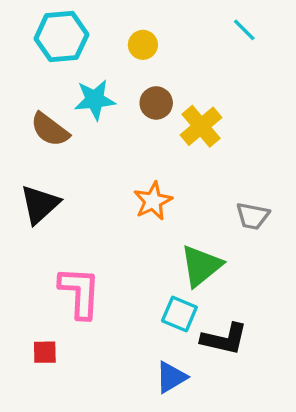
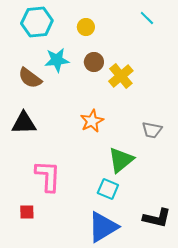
black triangle: (40, 204) -> (24, 123), turned 40
black L-shape: (224, 339) -> (157, 218), moved
blue triangle: (171, 377) -> (103, 227), size x1.6

